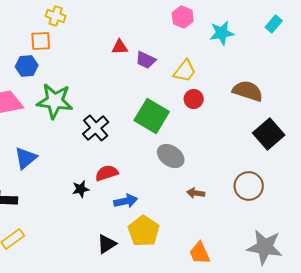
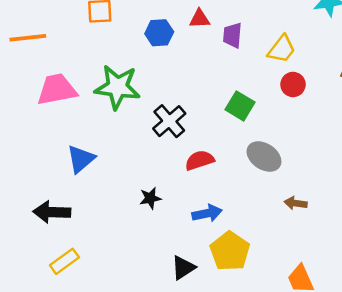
purple trapezoid: (146, 60) -> (232, 35), turned 70
blue hexagon: (27, 66) -> (159, 33), moved
green square: (152, 116) -> (240, 106), size x0.7
red semicircle: (107, 173) -> (200, 160), moved

